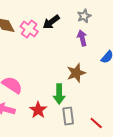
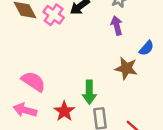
brown star: (76, 73) -> (126, 68), moved, turned 30

